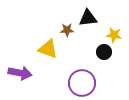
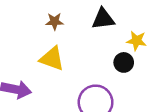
brown star: (67, 30) -> (55, 21), moved

